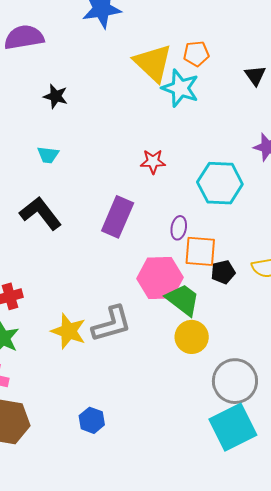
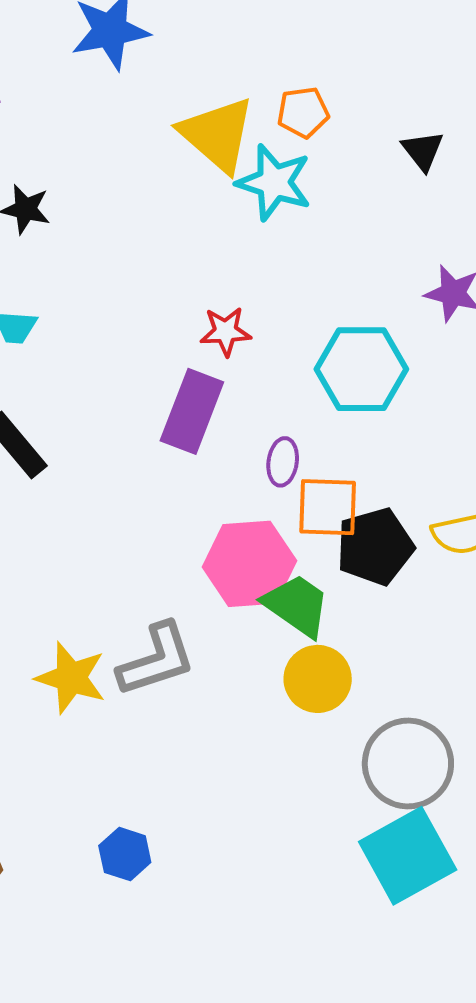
purple rectangle: (118, 217) -> (192, 411), moved
black pentagon: (223, 272) -> (375, 547), size x1.6

